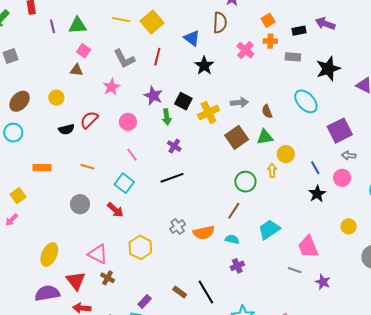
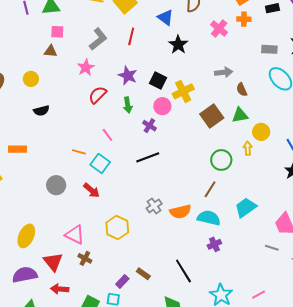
pink square: (84, 51) -> (57, 32), turned -32
gray rectangle: (293, 57) -> (269, 49), moved
gray L-shape: (124, 59) -> (98, 39), turned -100
gray arrow: (239, 103) -> (224, 72), moved
green arrow: (167, 117) -> (128, 105), moved
red semicircle: (89, 120) -> (98, 95), moved
pink circle: (128, 122) -> (162, 106), moved
orange line: (87, 167) -> (79, 152), moved
cyan semicircle: (232, 239) -> (209, 218), size x1.6
brown rectangle: (180, 292) -> (143, 274), moved

